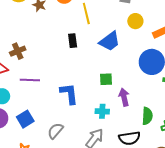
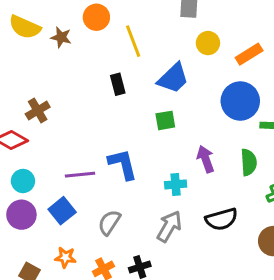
green square: (106, 79) -> (165, 120), moved
purple line: (30, 80) -> (80, 175), moved
green semicircle: (147, 116) -> (249, 162), moved

